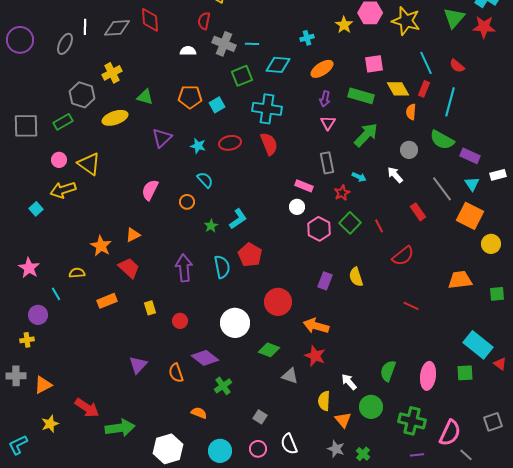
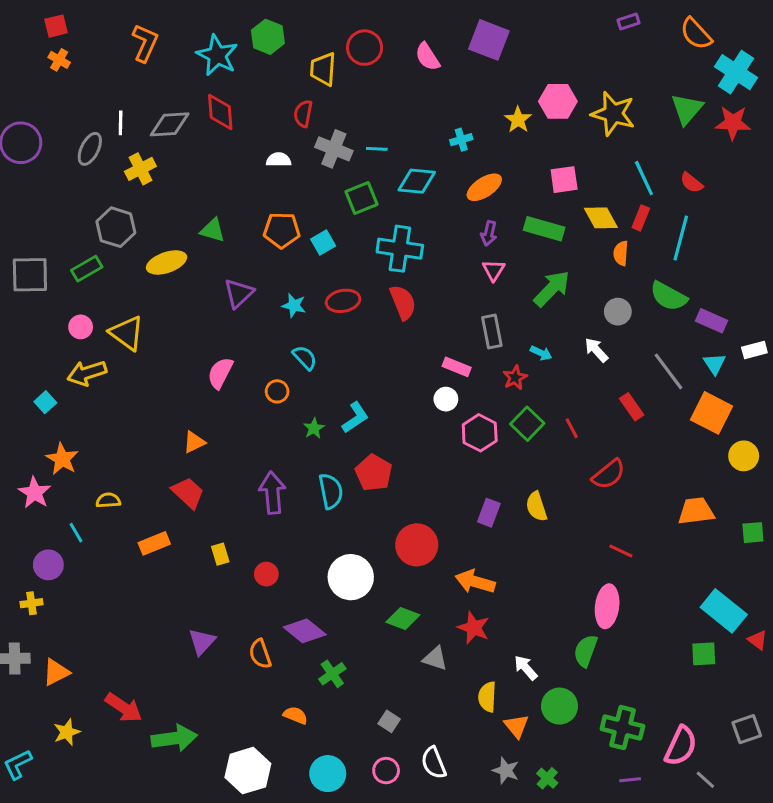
yellow cross: (112, 73) -> (140, 169), moved
orange star: (101, 246) -> (62, 459), moved
pink ellipse: (428, 376) -> (607, 606), moved

